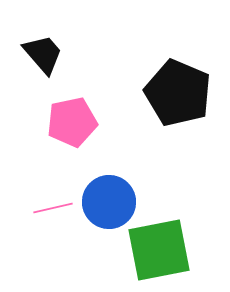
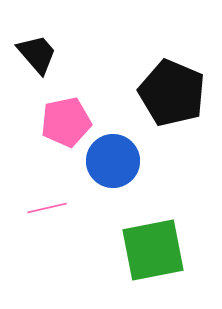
blue circle: (109, 202) -> (113, 161), moved

